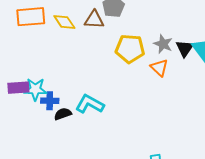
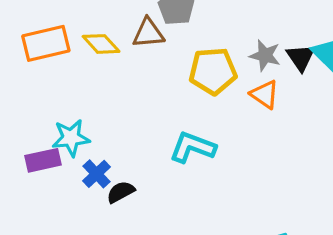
cyan star: (35, 89) -> (71, 138), moved
blue cross: (50, 101) -> (96, 174), turned -36
cyan L-shape: (90, 104) -> (193, 147), moved

